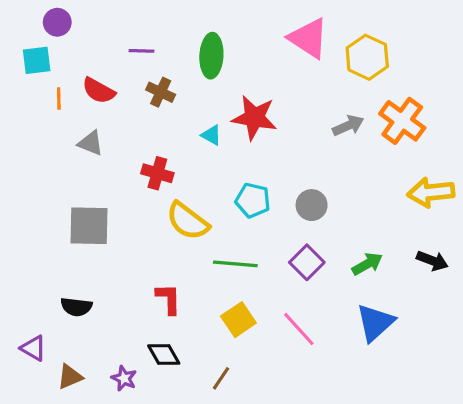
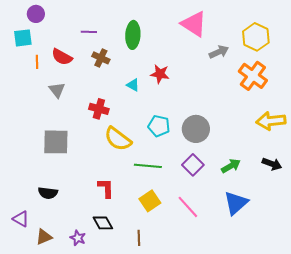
yellow hexagon: (367, 57) -> (256, 37), moved
red star: (254, 118) -> (160, 74), size x0.7
gray arrow: (348, 126) -> (219, 52), moved
gray triangle: (91, 143) -> (57, 90), turned 30
gray circle: (312, 205) -> (196, 129), size x1.4
brown line: (221, 378) -> (139, 238), turned -35

